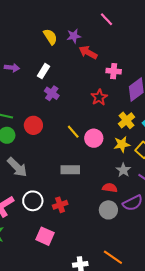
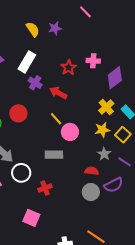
red arrow: (88, 52) -> (58, 93), moved
white rectangle: (43, 71) -> (27, 62), size x1.5
red star: (99, 97) -> (69, 68), moved
pink circle: (94, 138) -> (70, 132), moved
white circle: (33, 201) -> (21, 173), moved

